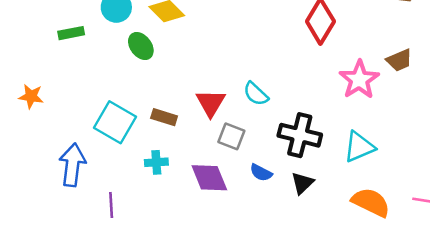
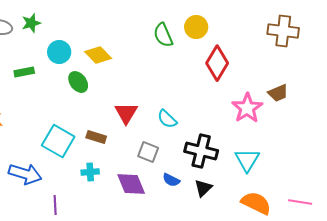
red triangle: (211, 103) -> (126, 113), moved
cyan triangle: (359, 147) -> (247, 160), turned -36
blue arrow: (72, 165) -> (25, 174), turned 100

